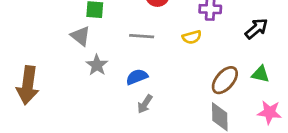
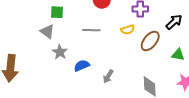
blue semicircle: (137, 77) -> (82, 66), moved
brown ellipse: (225, 80) -> (150, 41), moved
gray arrow: (145, 104) -> (108, 76), moved

